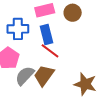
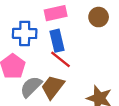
brown circle: (73, 13) -> (99, 17), moved

